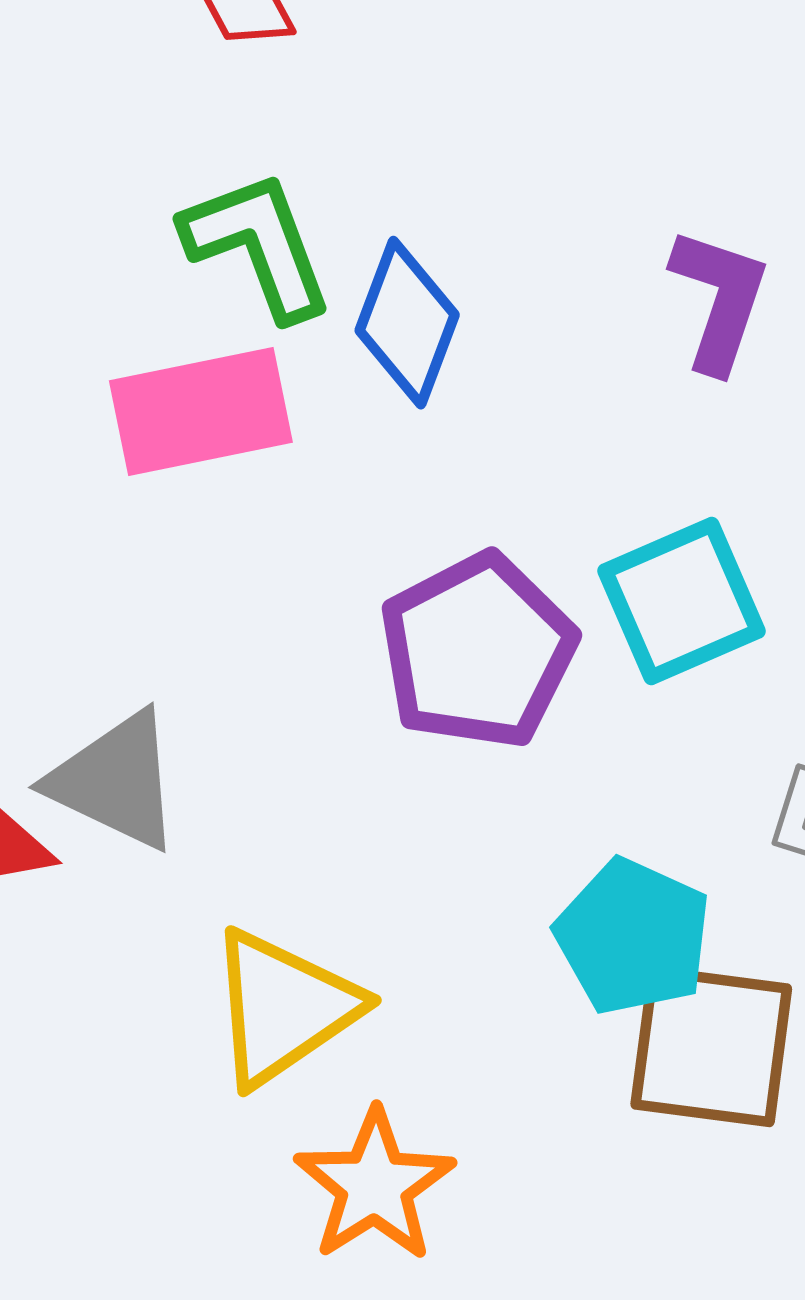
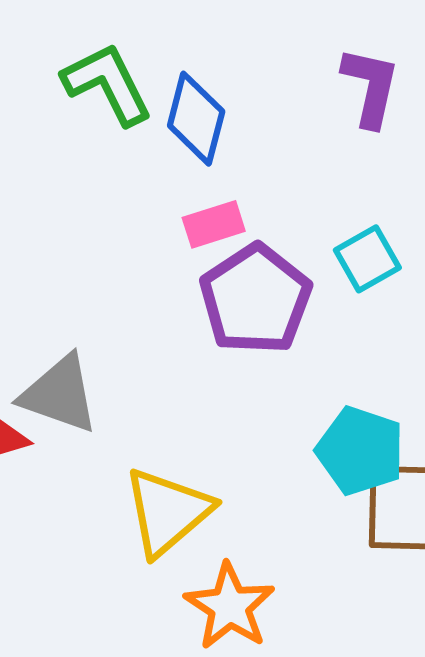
pink rectangle: (201, 411) -> (214, 224), moved, size x0.6
cyan square: (681, 601) -> (367, 259), size x0.7

